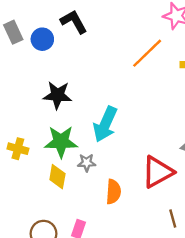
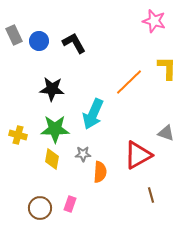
black L-shape: (74, 22) -> (74, 43), moved
orange line: (147, 53) -> (129, 82), moved
gray star: (87, 163) -> (83, 154), moved

